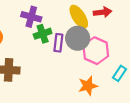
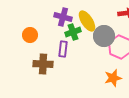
yellow ellipse: (79, 17) -> (87, 21), moved
purple rectangle: (58, 43) -> (63, 49), moved

